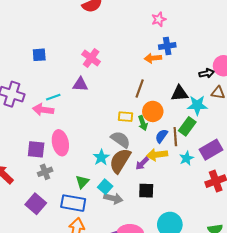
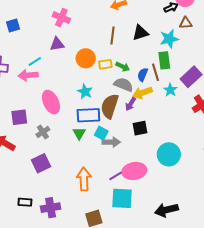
black triangle: (180, 93) -> (140, 33), moved
orange circle: (153, 111) -> (86, 58), moved
green arrow: (143, 123) -> (123, 67), turned -32
green rectangle: (187, 126) -> (164, 60), turned -30
gray semicircle: (121, 140) -> (124, 85), moved
purple square: (36, 149) -> (19, 117), moved
cyan star: (101, 157) -> (85, 92), moved
blue rectangle: (73, 203) -> (88, 115), moved
purple square: (36, 204) -> (41, 163), turned 36

